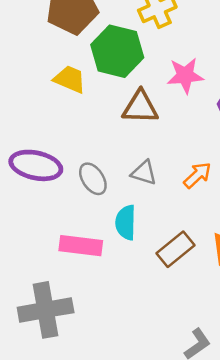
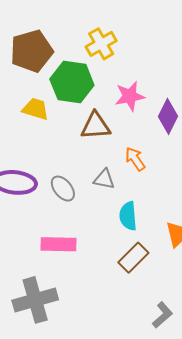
orange arrow: (197, 175) -> (135, 159), moved, turned -75
cyan semicircle: (126, 223) -> (128, 216), moved
brown rectangle: (176, 249) -> (133, 258), moved

